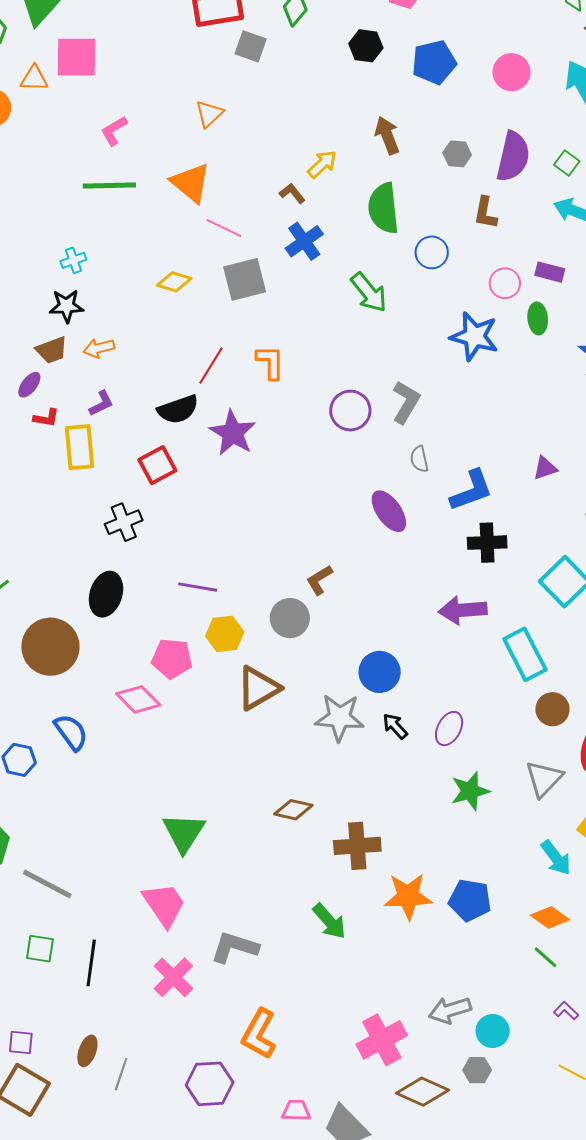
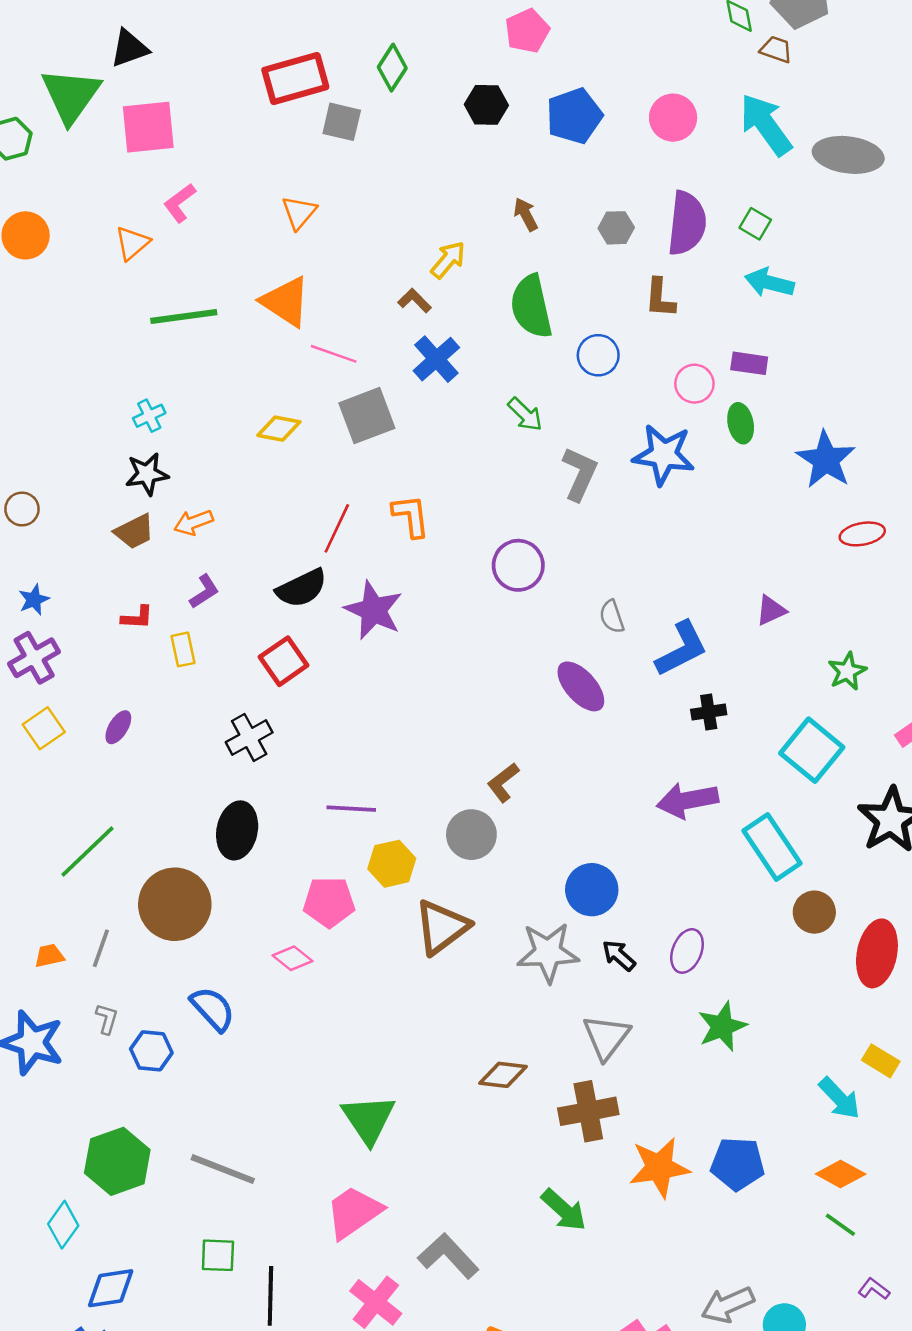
pink square: (77, 57) -> (148, 127), moved
orange triangle: (34, 78) -> (132, 243), moved, turned -36
pink L-shape: (114, 131) -> (180, 203), moved
brown arrow: (387, 135) -> (526, 214), size x0.7
green arrow: (369, 292) -> (525, 414), size x0.7
purple ellipse: (29, 385) -> (118, 727), moved
gray L-shape: (406, 402) -> (580, 474), moved
yellow rectangle: (79, 447) -> (183, 649), size x0.6
black cross: (487, 543) -> (709, 712), size x0.7
pink diamond: (138, 699) -> (292, 958), size x0.7
gray triangle: (544, 779) -> (606, 1037), moved
gray line: (47, 884) -> (223, 1169), moved
pink trapezoid: (164, 905) -> (354, 1212), turned -84
gray L-shape: (234, 947) -> (448, 1256), turned 36
green square: (40, 949) -> (218, 1255), moved

